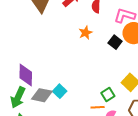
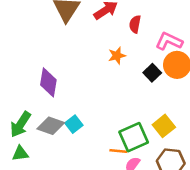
purple diamond: (26, 75) -> (48, 82), moved
green square: (108, 95) -> (134, 137), size x1.6

